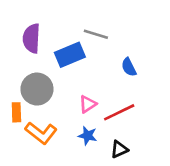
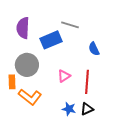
red line: (119, 112) -> (87, 82), turned -60
blue star: (88, 136) -> (69, 109), moved

